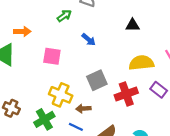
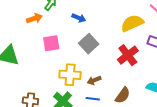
orange arrow: (22, 32) -> (34, 18), moved
gray square: (97, 80) -> (89, 44), moved

